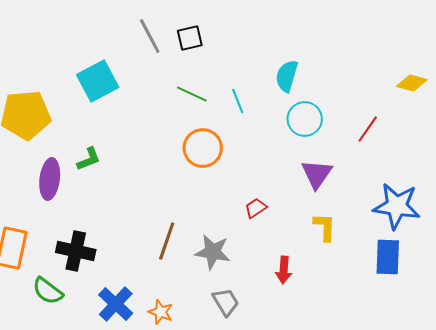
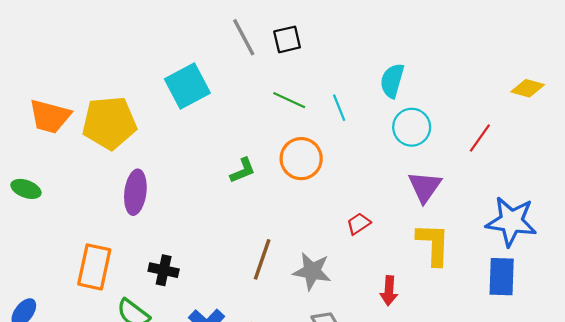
green L-shape: (89, 159) -> (243, 171), moved
yellow L-shape: (325, 227) -> (433, 244), size x1.4
black cross: (76, 251) -> (164, 270), size x0.7

